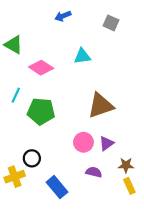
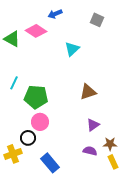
cyan triangle: (82, 56) -> (72, 49), turned -35
pink diamond: (41, 68) -> (36, 31), moved
brown triangle: (101, 106) -> (88, 92), size x0.7
pink circle: (83, 142) -> (40, 122), moved
purple semicircle: (94, 172) -> (90, 151), moved

